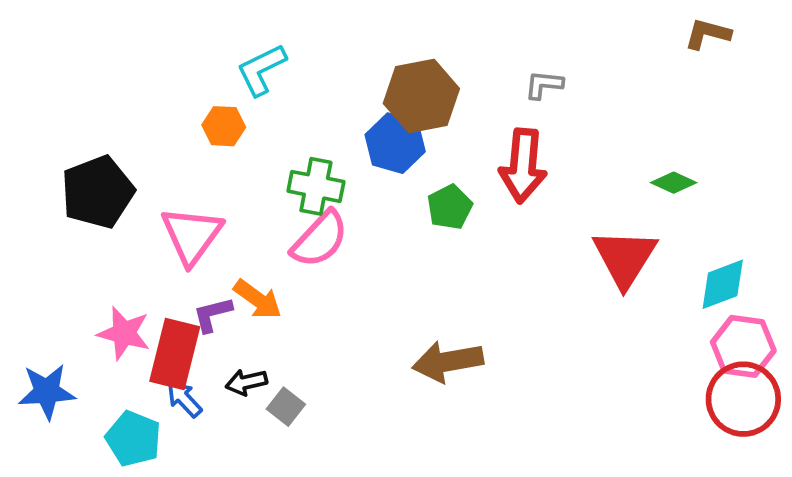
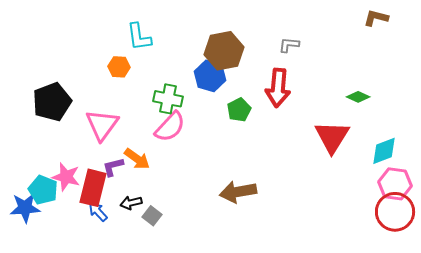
cyan L-shape: (261, 70) -> (139, 37), turned -72
cyan pentagon: (133, 439) -> (43, 190), moved

